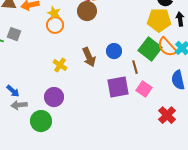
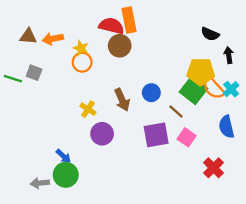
yellow pentagon: (159, 20) -> (201, 72), moved
brown line: (135, 67) -> (176, 111), turned -32
blue arrow: (13, 91) -> (63, 156), moved
purple circle: (54, 97) -> (102, 134), moved
gray arrow: (19, 105) -> (40, 183), moved

